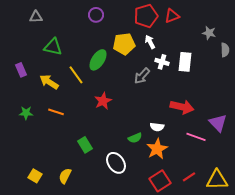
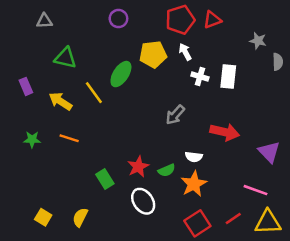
gray arrow: (142, 76) -> (175, 115), moved
red star: (103, 101) -> (138, 167), moved
pink line: (196, 137) -> (255, 190), moved

